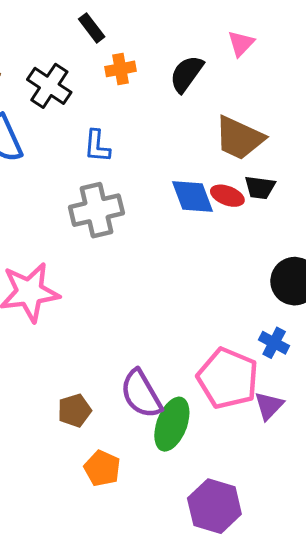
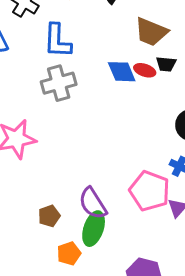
blue L-shape: (97, 146) -> (57, 41), size x1.6
green ellipse: (172, 424) -> (94, 229), moved
orange pentagon: (102, 468) -> (69, 253), turned 30

